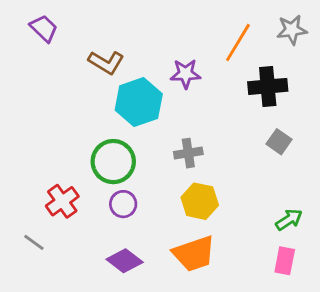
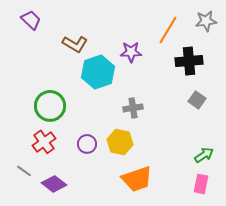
green circle: (113, 162) -> (50, 106), moved
yellow hexagon: (200, 201) -> (120, 142), moved
purple diamond: (125, 261) -> (54, 184), moved

